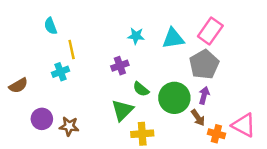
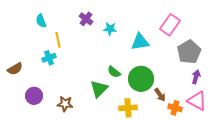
cyan triangle: (173, 38) -> (140, 42), moved
gray pentagon: (204, 64) -> (189, 52), moved
purple cross: (120, 66) -> (86, 19), moved, turned -32
purple arrow: (204, 95) -> (196, 77), moved
brown star: (69, 126) -> (65, 104), moved
yellow cross: (142, 134) -> (128, 108), moved

